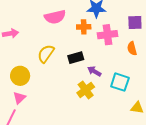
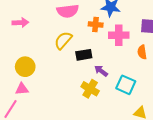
yellow semicircle: (46, 54) -> (63, 40), moved
yellow cross: (86, 90) -> (90, 89), turned -30
pink triangle: (19, 98) -> (22, 89), turned 32

